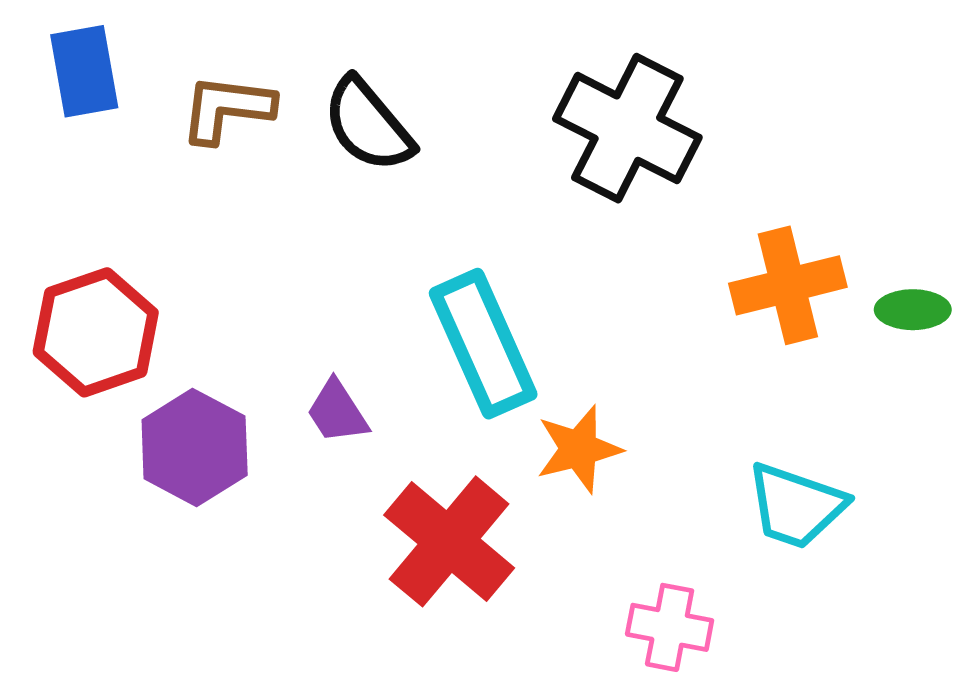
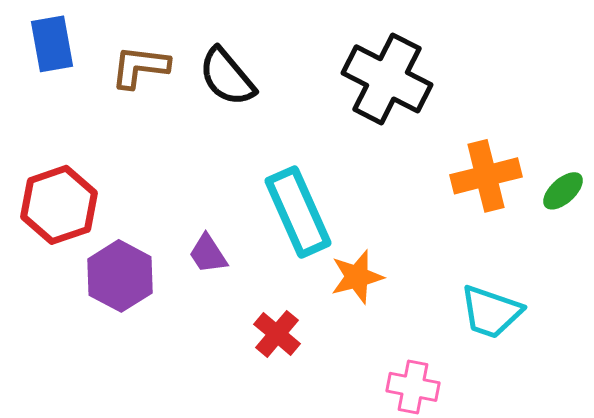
green ellipse: (913, 310) -> (563, 191), turned -42
red cross: (449, 541) -> (277, 334), size x0.6

